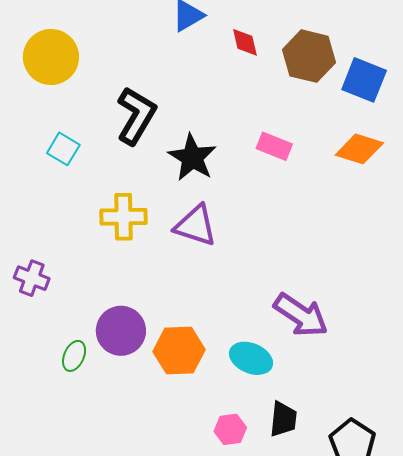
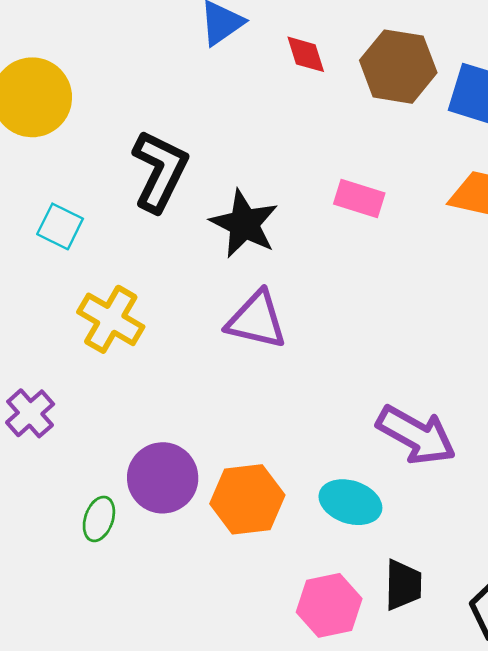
yellow cross: (124, 217) -> (111, 319), moved, turned 36
purple cross: (32, 278) -> (30, 413), turned 32
pink hexagon: (230, 429) -> (329, 605), size x1.4

